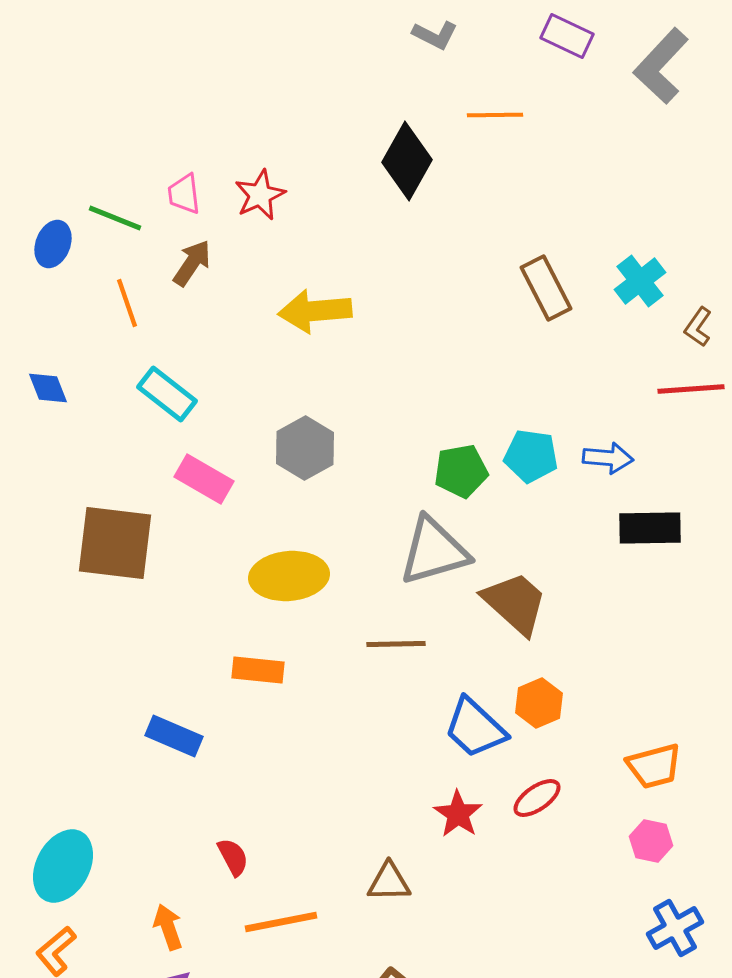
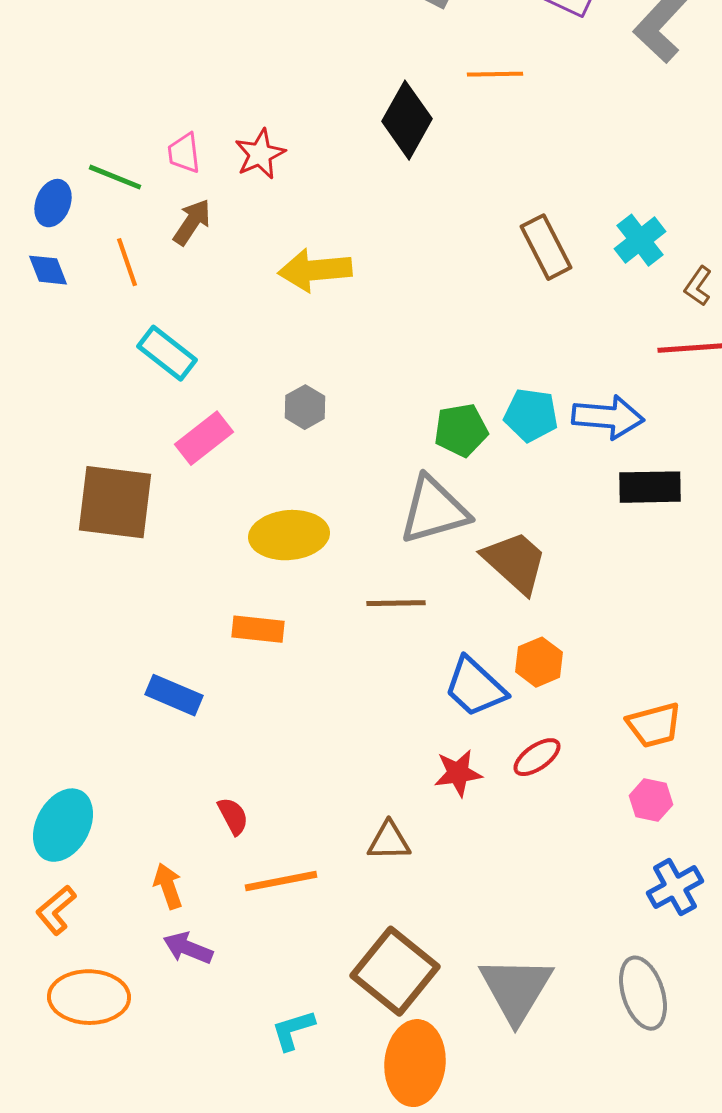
blue diamond: (48, 388) -> (48, 270), moved
gray hexagon: (305, 448) -> (305, 407), size x0.7
blue arrow: (608, 458) -> (608, 417), size x1.4
pink rectangle: (204, 479) -> (204, 438), turned -68
red star: (458, 814) -> (458, 773), turned 30

